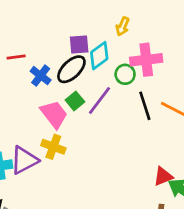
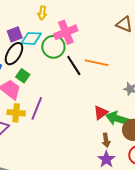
cyan diamond: (99, 56) -> (31, 38), turned 55
green circle: (125, 74) -> (53, 47), size x1.5
purple line: (100, 100) -> (37, 108), moved

